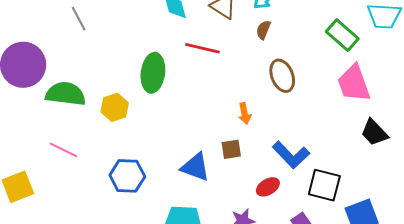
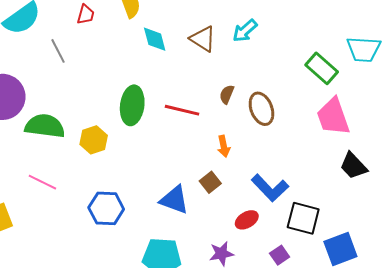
brown semicircle: (263, 30) -> (227, 94), moved
red line: (202, 48) -> (182, 110), moved
brown square: (231, 149) -> (210, 182), turned -30

